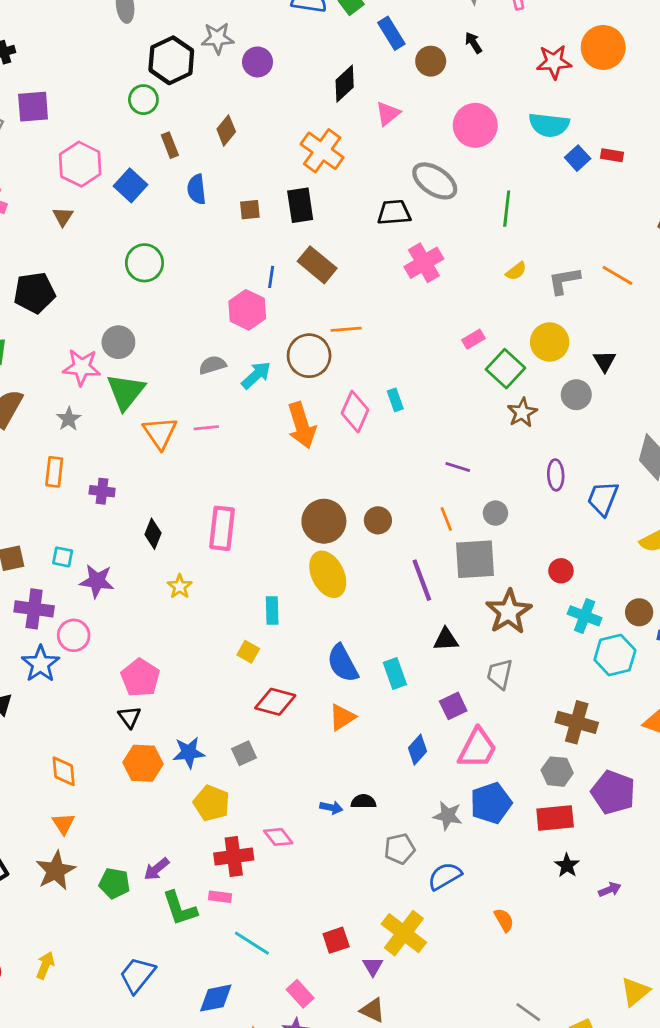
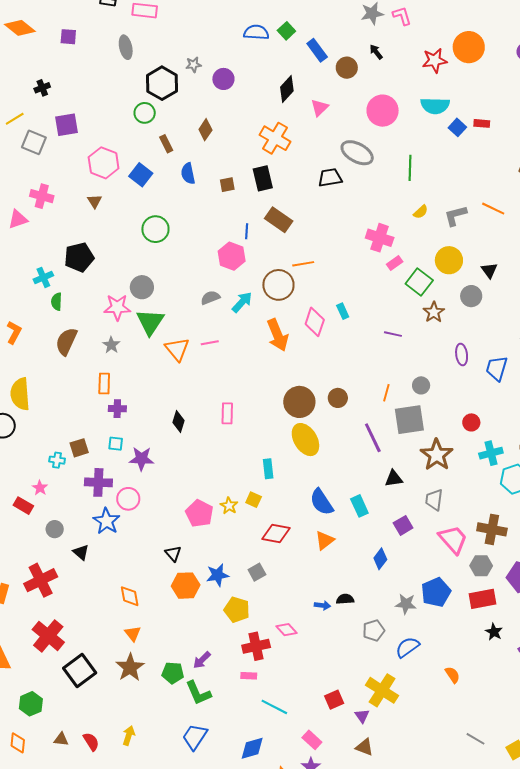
gray star: (218, 38) -> (194, 65), size x0.7
pink cross: (424, 263) -> (380, 238), moved, turned -36
purple line: (458, 467) -> (393, 334), moved
purple cross: (102, 491) -> (117, 409), moved
orange line: (446, 519) -> (386, 393), turned 42
pink rectangle: (222, 528) -> (227, 413), size x0.7
yellow star: (180, 586) -> (229, 506), moved
cyan cross: (585, 616) -> (491, 453), turned -30
pink pentagon: (140, 678) -> (199, 513), moved
pink trapezoid: (477, 748) -> (453, 539), moved, turned -64
green L-shape: (180, 908) -> (198, 693), moved

